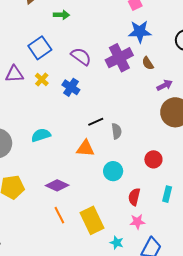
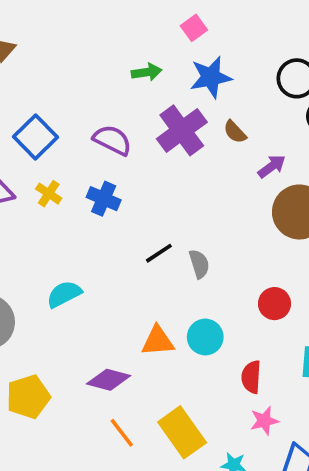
green arrow: (61, 15) -> (147, 72), moved
orange triangle: (85, 148) -> (158, 341), moved

